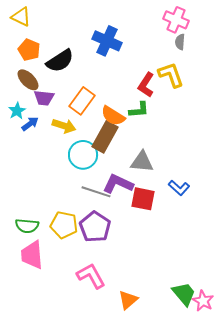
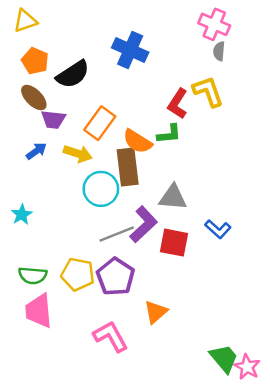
yellow triangle: (21, 17) -> (25, 21), turned -45
cyan star: (17, 111) -> (22, 215), moved
brown rectangle: (105, 137) -> (128, 167), turned -36
purple L-shape: (118, 184) -> (144, 224), turned 112
gray line: (96, 192) -> (117, 234), turned -40
orange triangle: (128, 300) -> (156, 312), moved

